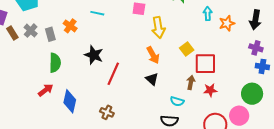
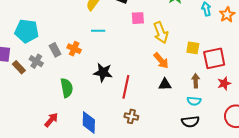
gray rectangle: (50, 34) -> (55, 50), moved
yellow square: (187, 49) -> (193, 48), turned -32
black triangle: (152, 79) -> (165, 84), turned -32
brown arrow: (191, 82) -> (196, 81), moved
red arrow: (46, 90) -> (51, 120), moved
brown cross: (107, 112) -> (131, 116), moved

